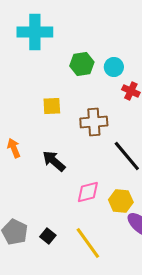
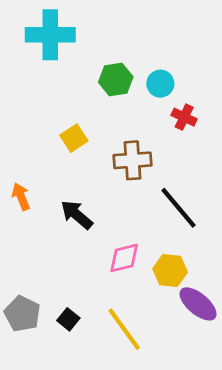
yellow square: (52, 106) -> (74, 138), turned -30

